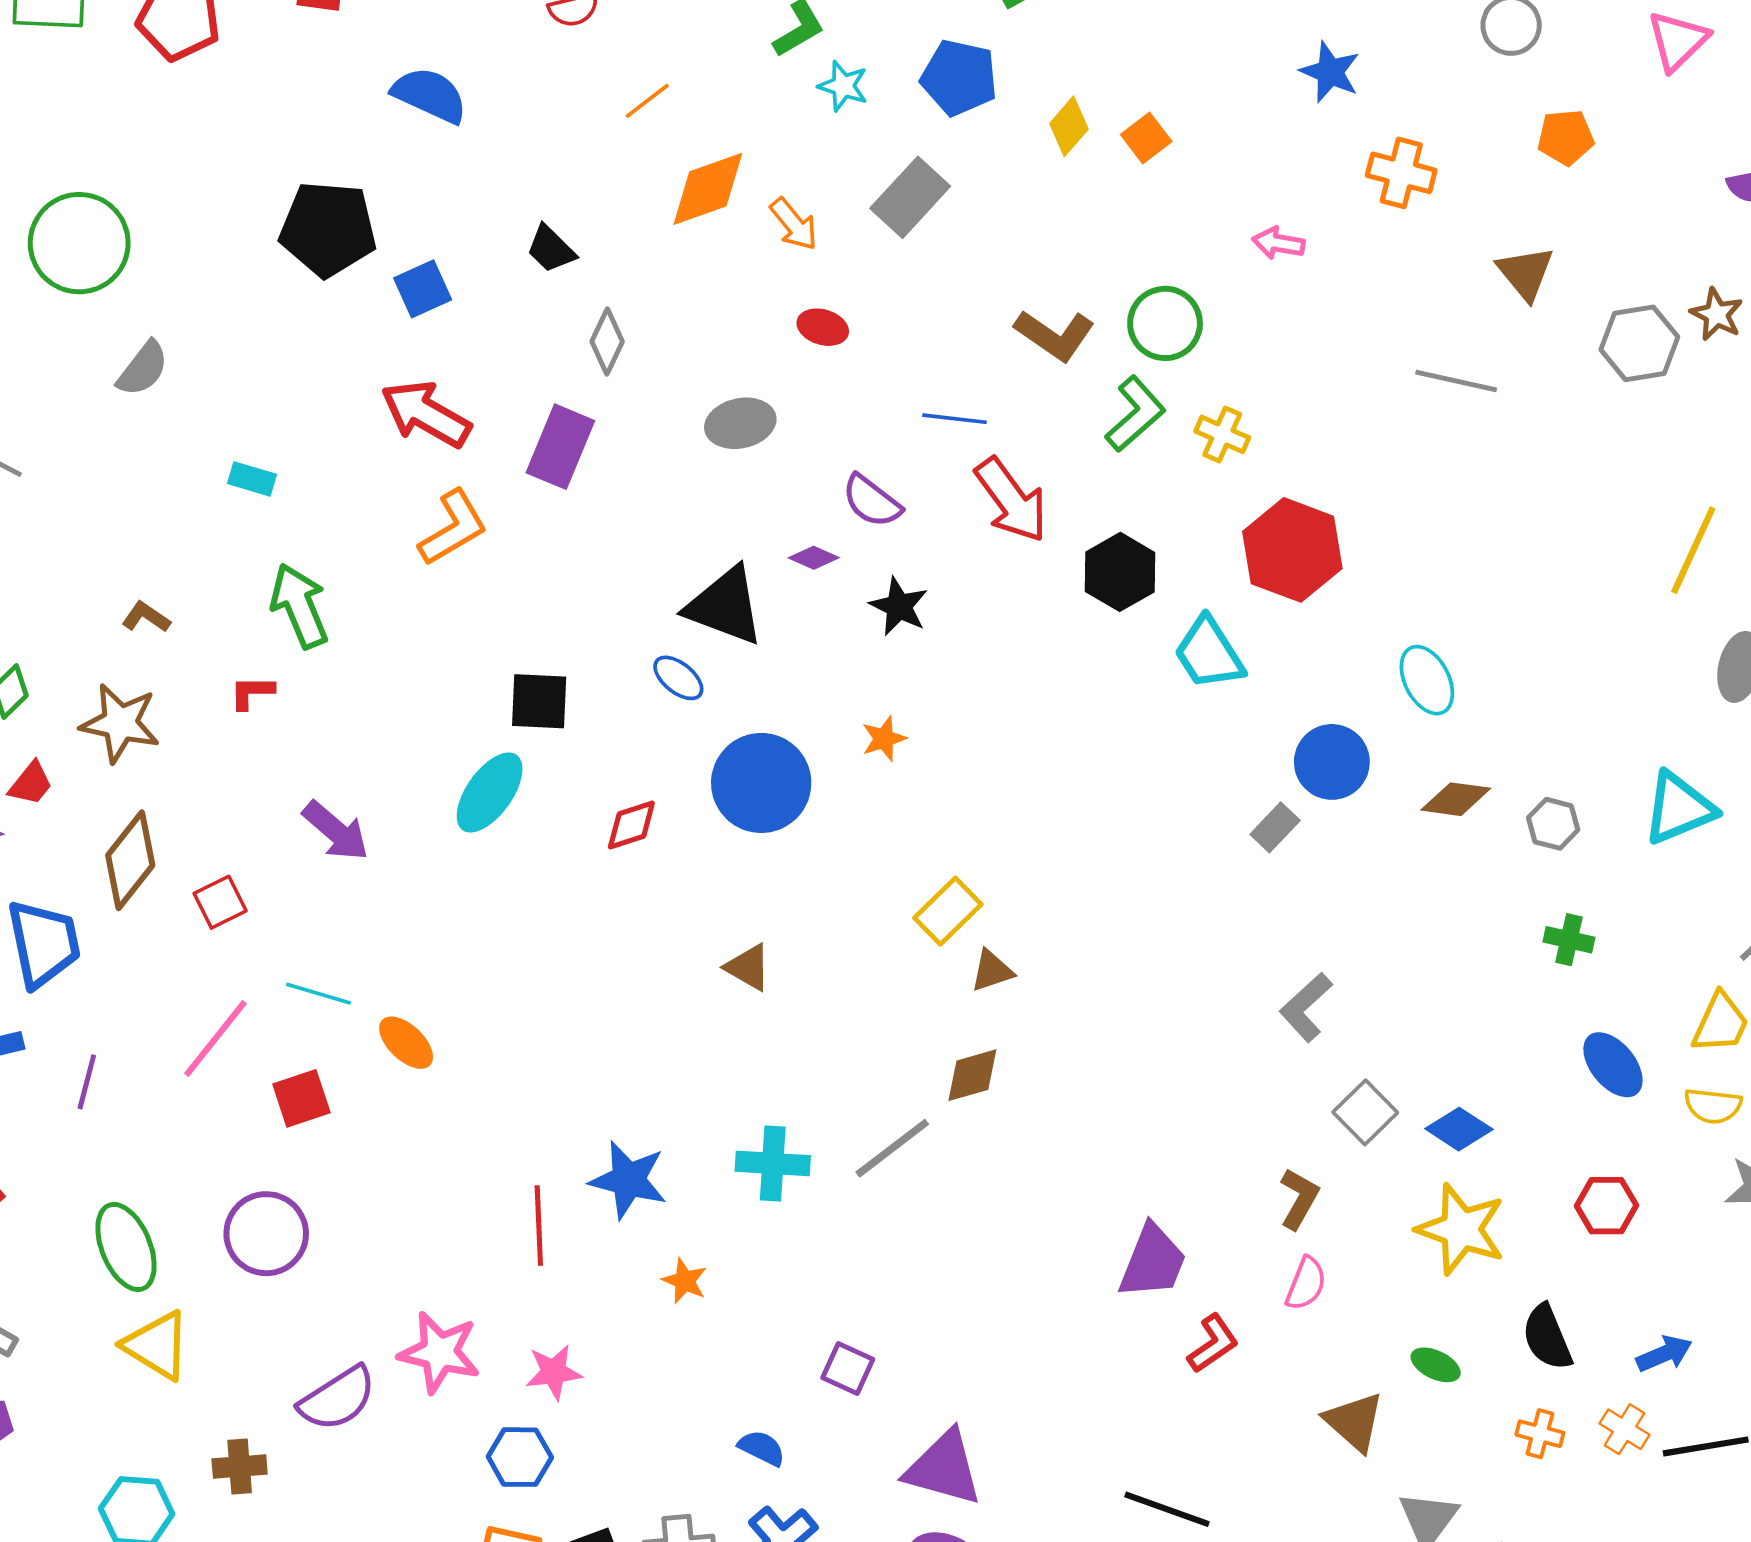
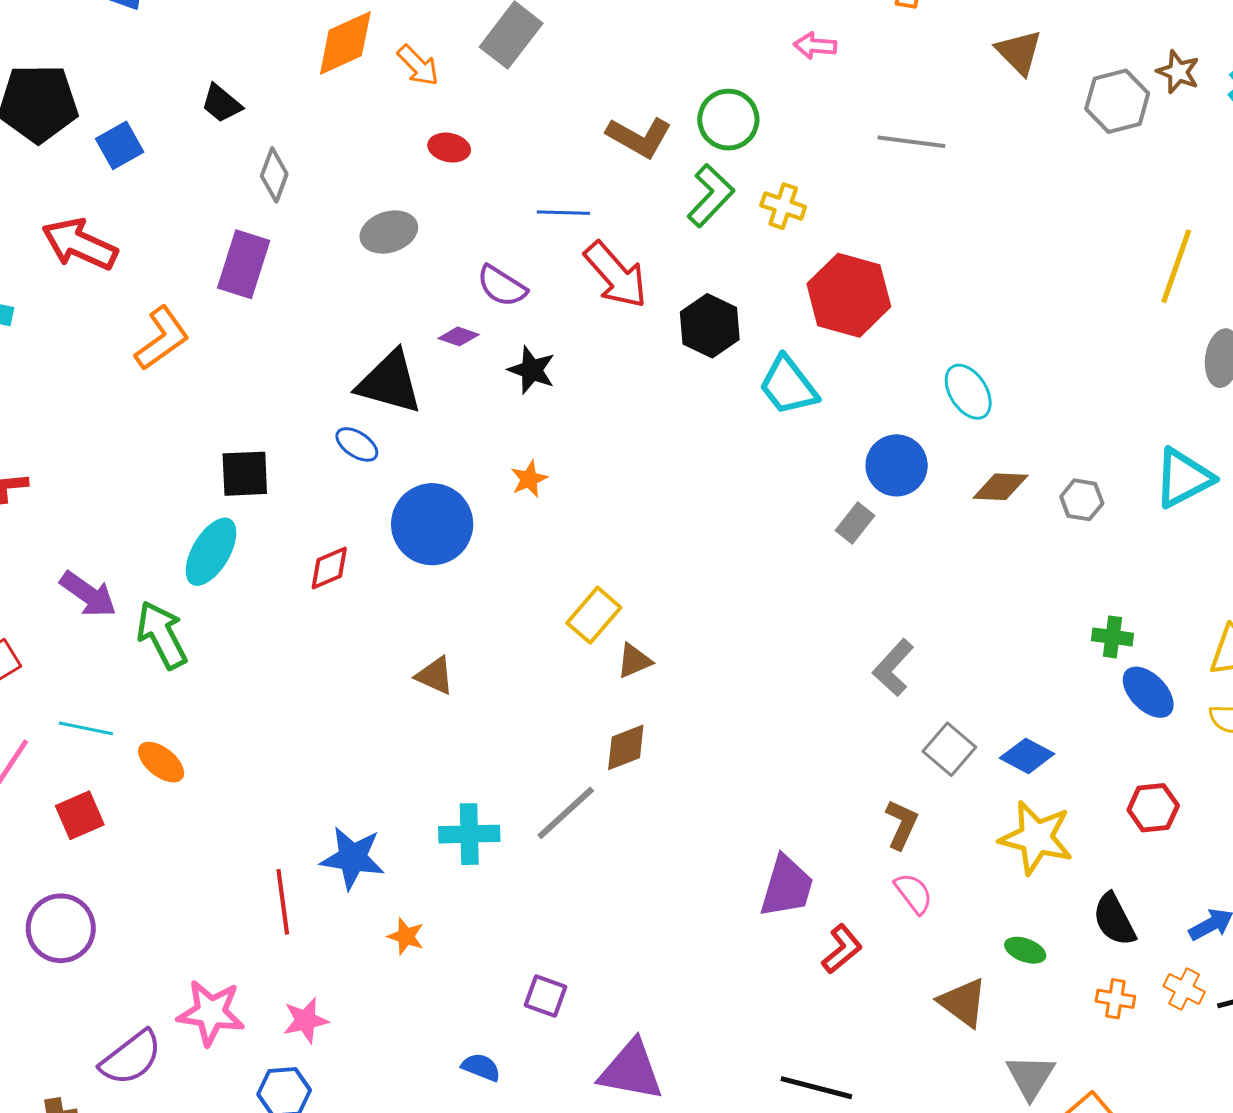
gray line: (1456, 381) -> (911, 142), moved
red arrow: (426, 414) -> (80, 244), moved
green arrow: (299, 606) -> (162, 635), moved
green cross: (1569, 940) -> (1112, 637), moved
pink semicircle: (1306, 1284) -> (913, 893), turned -54

